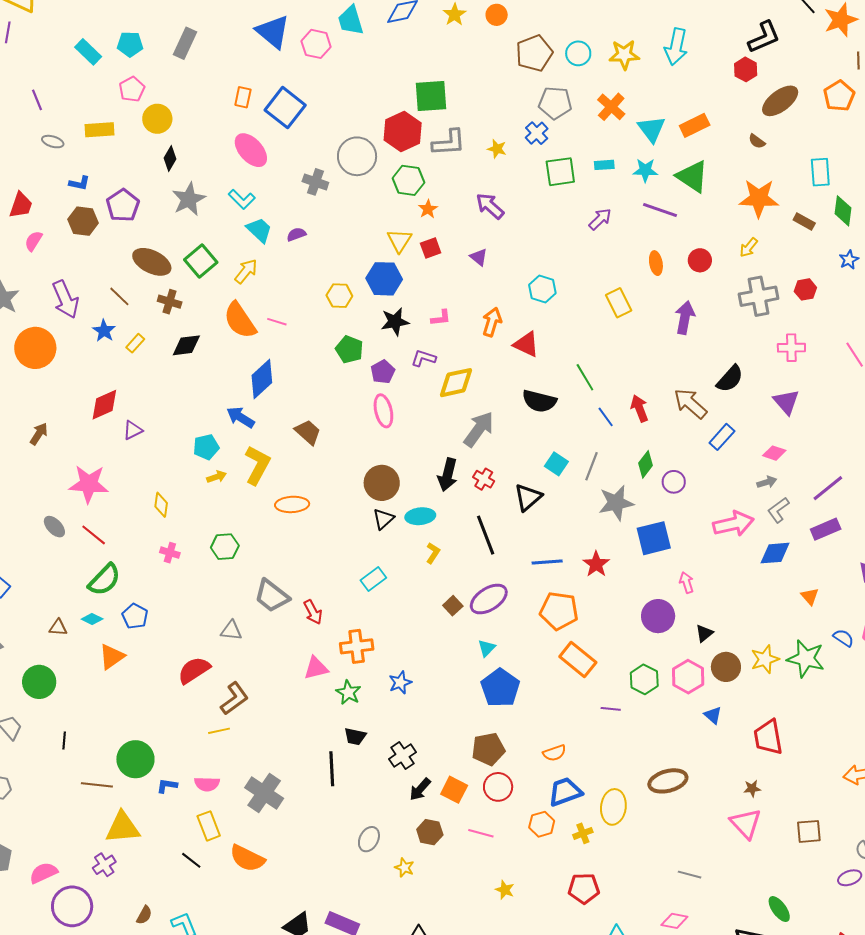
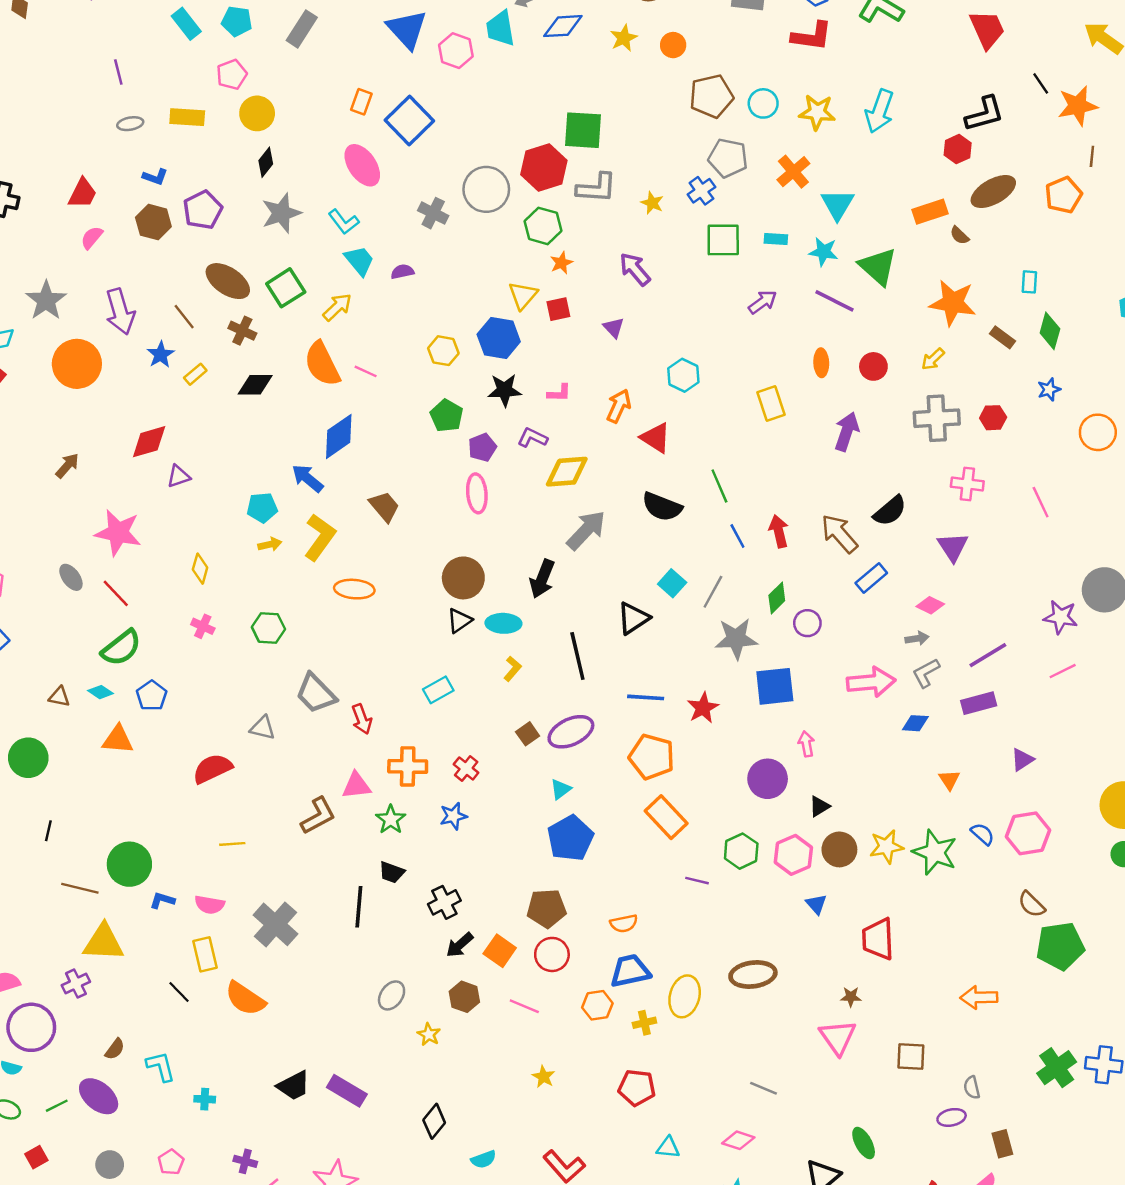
orange rectangle: (695, 125) -> (930, 212), moved
gray ellipse: (53, 142) -> (130, 124), turned -35
cyan rectangle: (820, 172) -> (1029, 282), size x0.7
red cross: (484, 479) -> (466, 769), moved
blue diamond: (775, 553) -> (915, 723), size x0.7
orange triangle: (112, 657) -> (118, 740), turned 32
brown L-shape: (234, 698) -> (318, 816), moved

